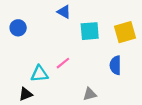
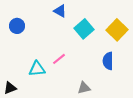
cyan square: (90, 31) -> (84, 29), turned -36
yellow square: (125, 32) -> (117, 30), turned -30
black triangle: (26, 94) -> (10, 88), moved

